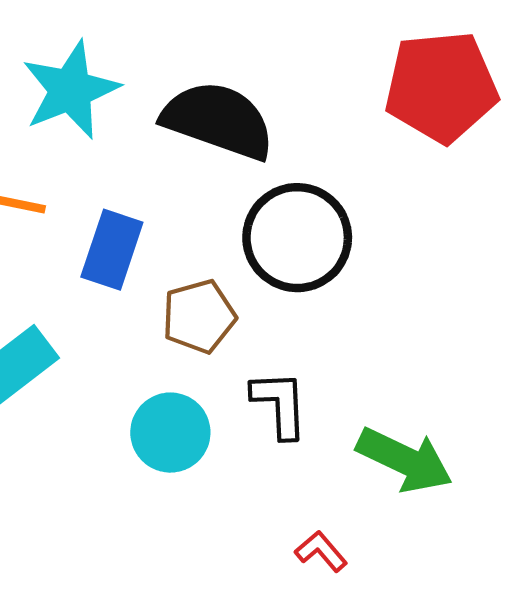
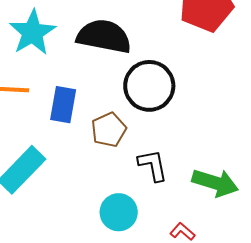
cyan circle: (170, 433) -> (119, 212), moved

